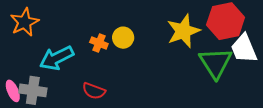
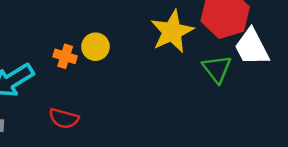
green triangle: (216, 63) -> (217, 69), size x0.7

